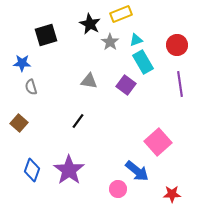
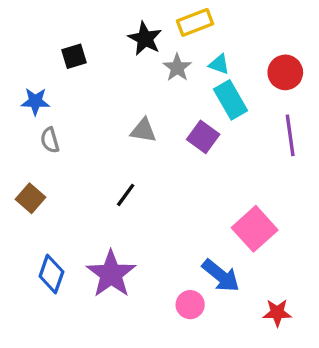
black square: (46, 35) -> (74, 56), size x0.7
cyan triangle: (136, 40) -> (219, 64), turned 40

